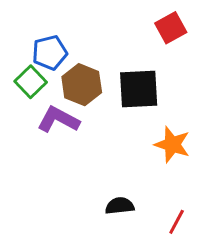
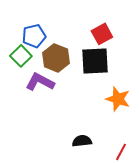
red square: (171, 28) -> (102, 34), moved

